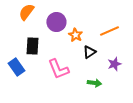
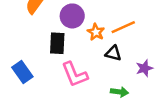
orange line: (109, 31) -> (123, 27), moved
black rectangle: (32, 46) -> (57, 43), moved
black triangle: (89, 52) -> (113, 53), turned 48

